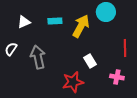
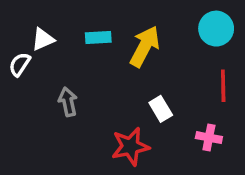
cyan circle: (106, 12) -> (216, 29), moved
white semicircle: (11, 49) -> (20, 64), moved
gray arrow: (38, 57) -> (68, 102), size x0.7

